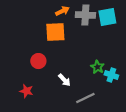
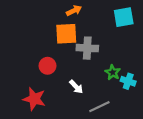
gray cross: (85, 15) -> (87, 48), moved
red star: (26, 91) -> (34, 99), size x1.5

